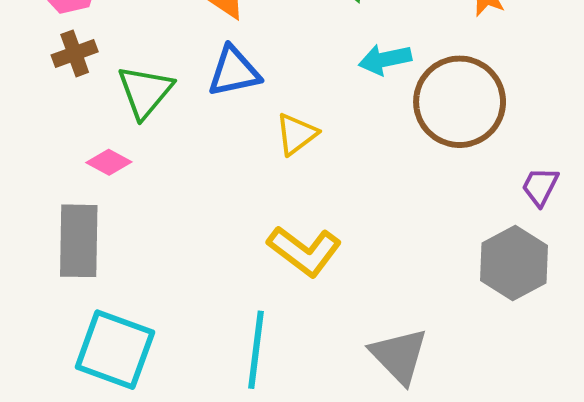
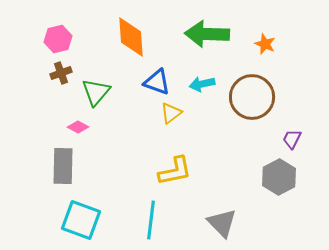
cyan arrow: (385, 59) -> (202, 84), moved
blue triangle: (234, 72) -> (157, 82), moved, turned 32
yellow L-shape: (304, 251) -> (175, 171), turned -48

